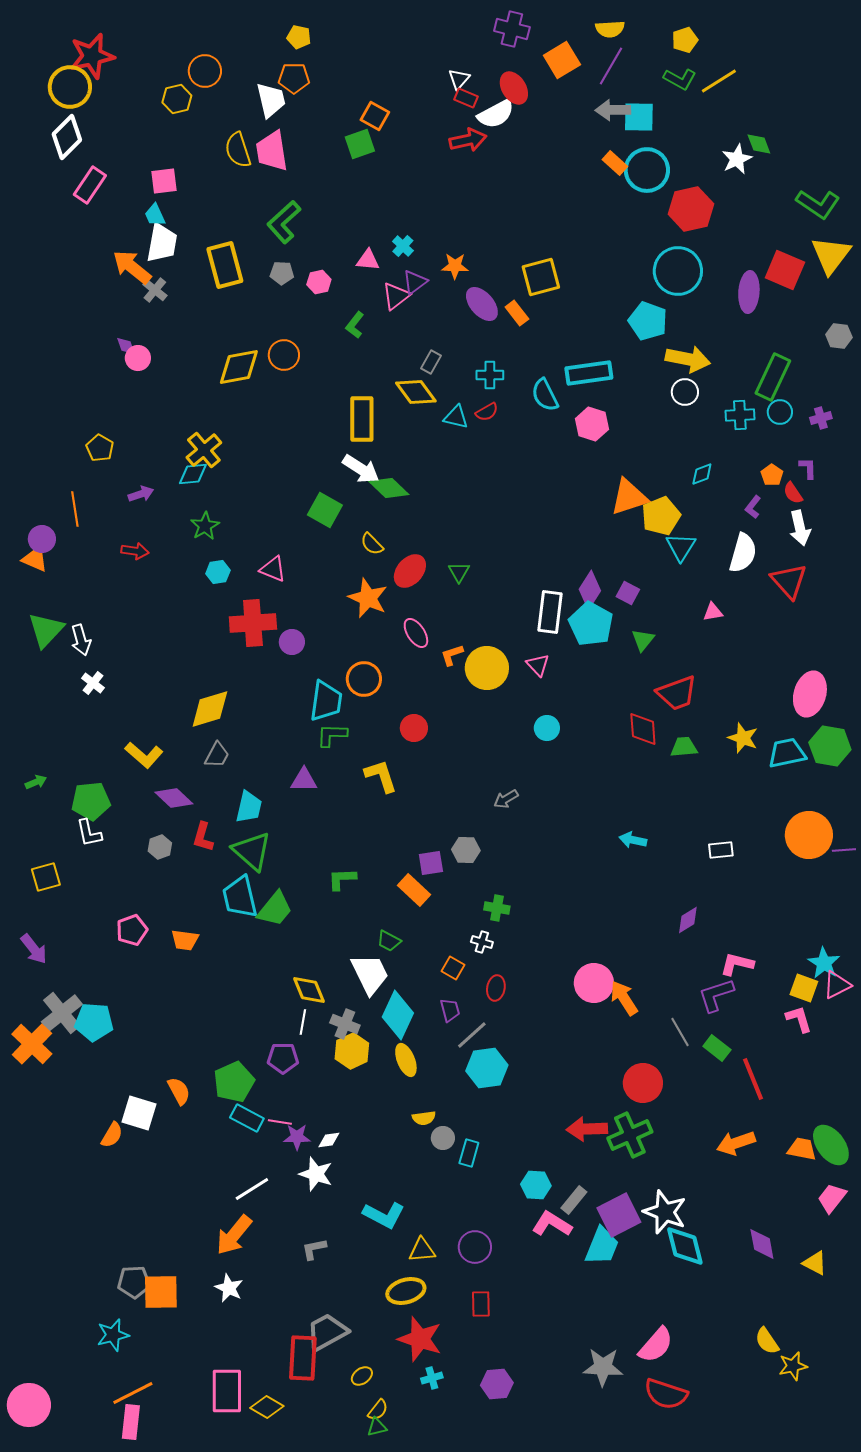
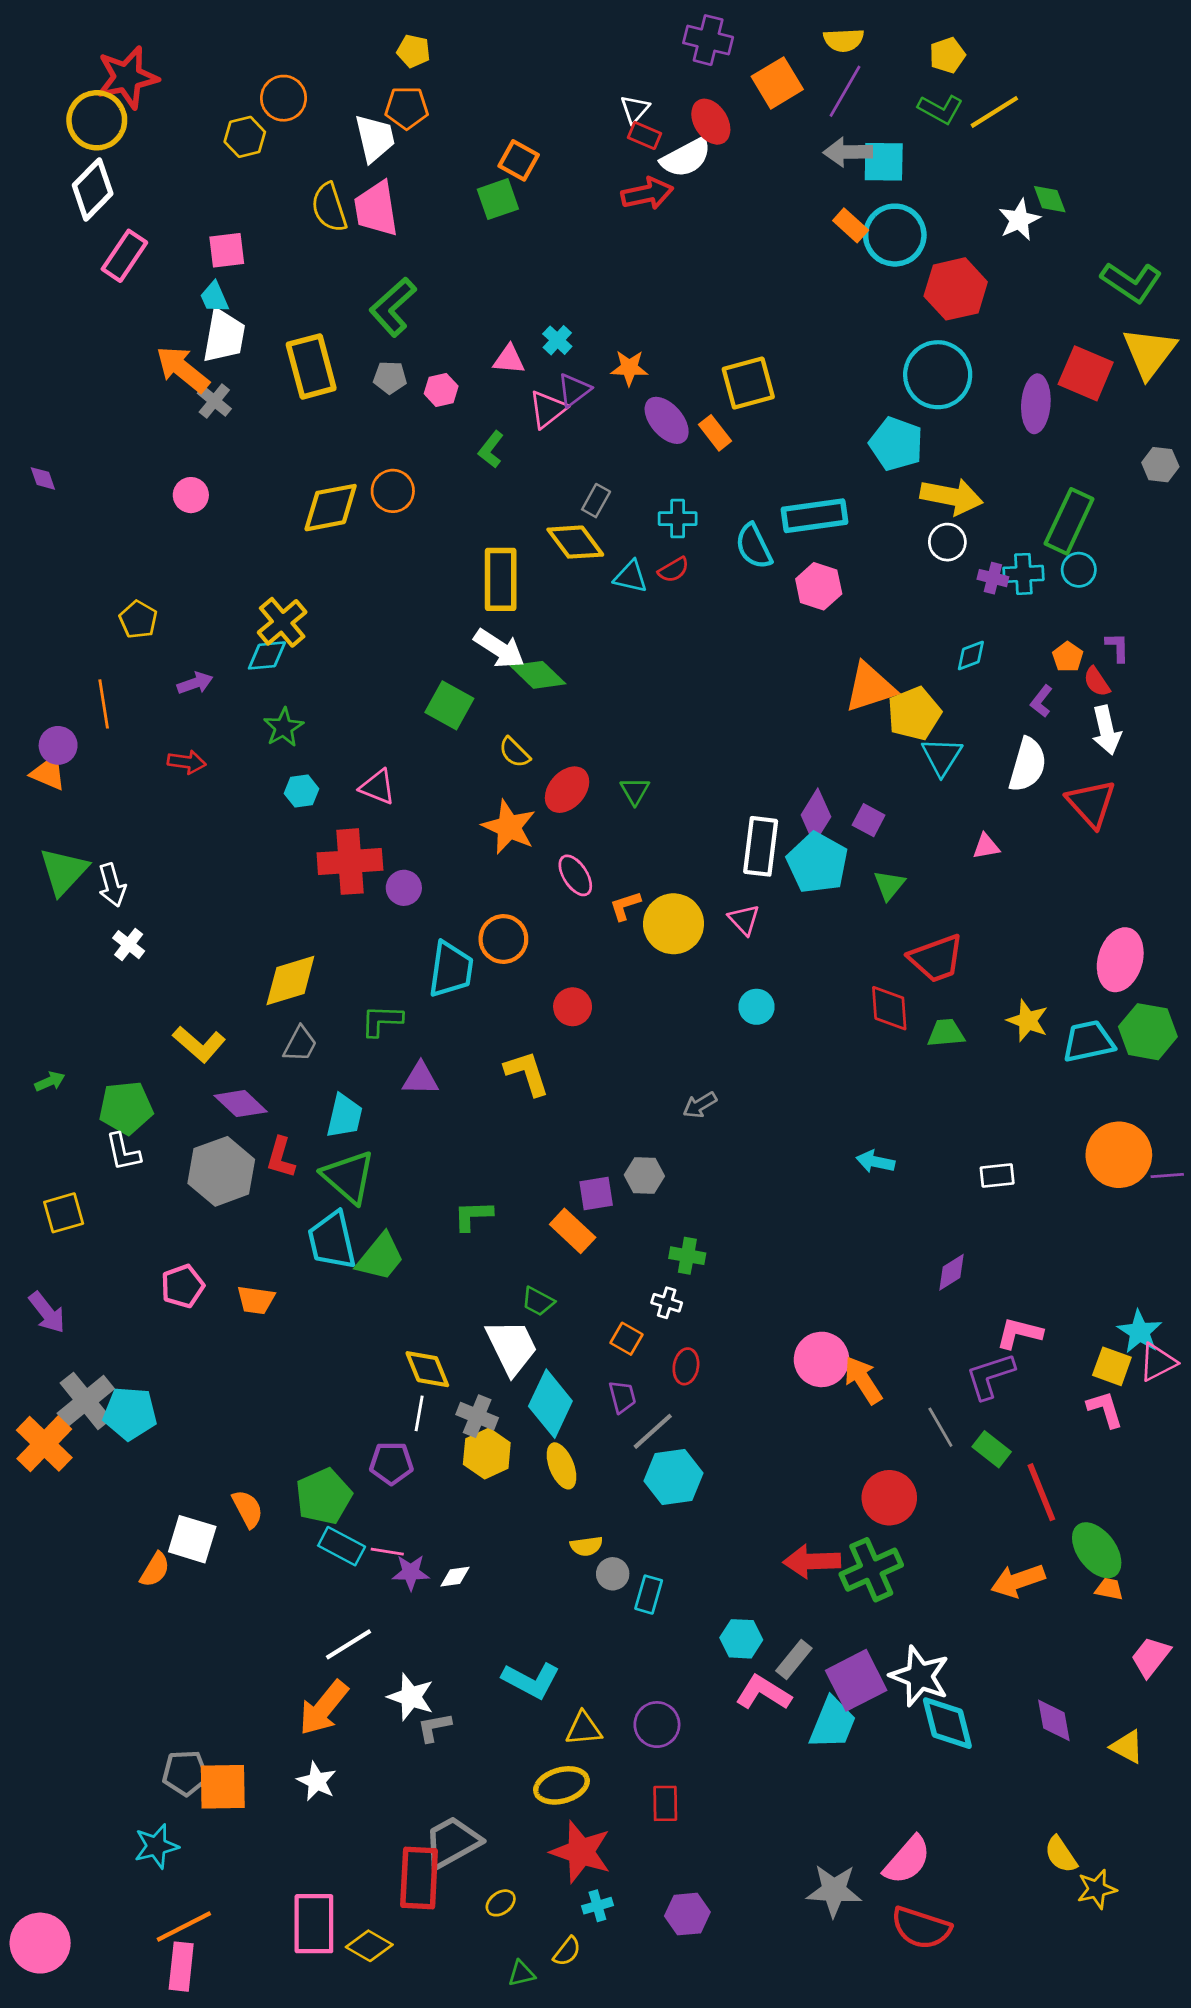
purple diamond: (126, 346) -> (43, 478), moved
purple cross: (821, 418) -> (993, 578), moved, turned 30
green L-shape: (332, 735) -> (382, 1021), moved
gray hexagon: (160, 847) -> (221, 1171), size x2.0
green ellipse: (831, 1145) -> (1097, 1550), moved
orange trapezoid: (802, 1149) -> (1109, 1589), size x0.7
white star: (316, 1174) -> (411, 1697), moved
yellow semicircle: (378, 1410) -> (567, 1951), moved

